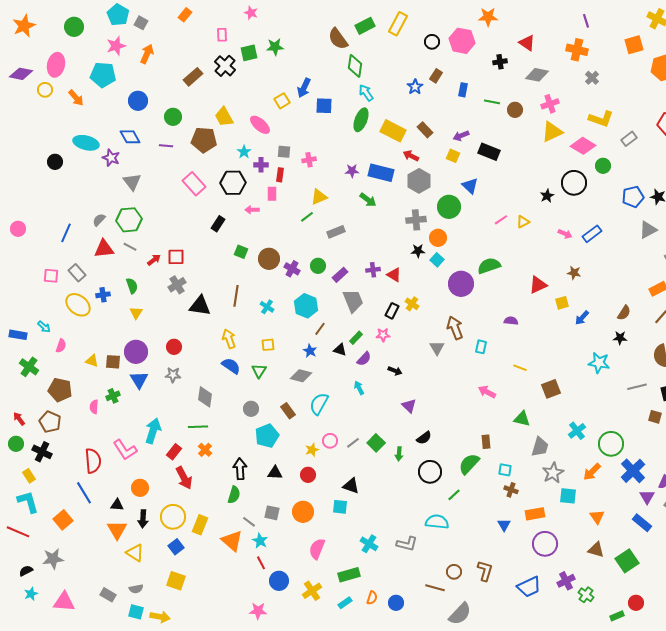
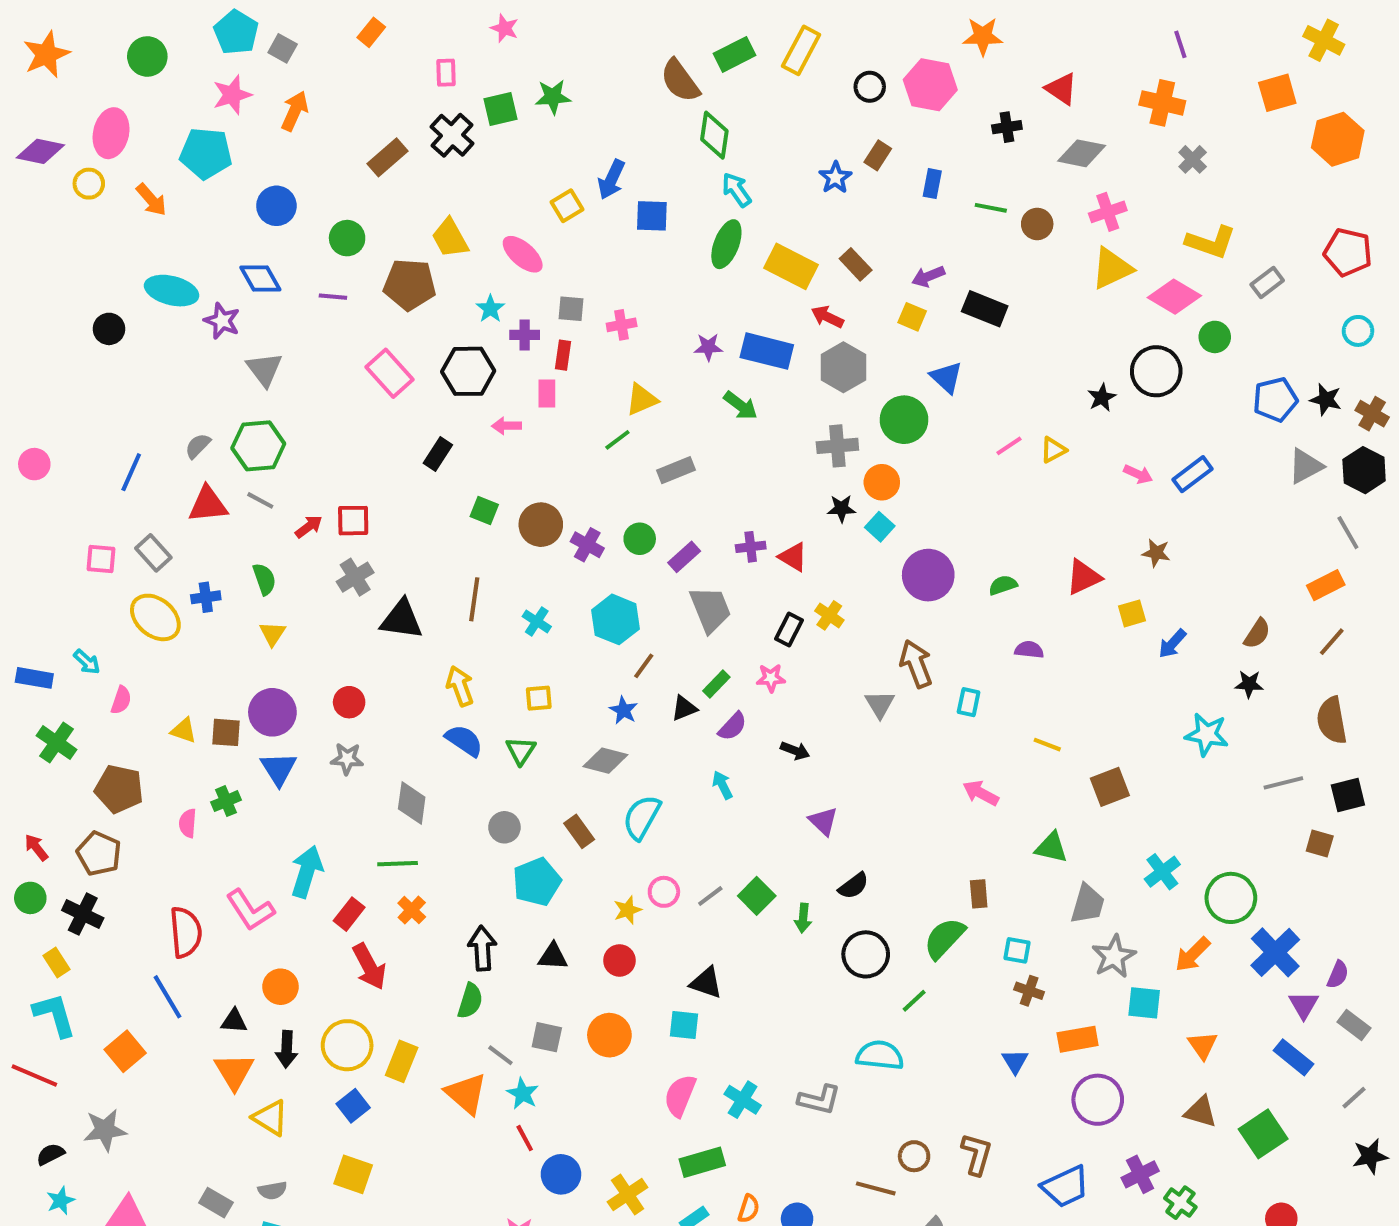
green semicircle: (489, 266) -> (1003, 585), moved, size x0.6
black triangle: (340, 350) -> (684, 708), turned -40
pink semicircle: (317, 549) -> (680, 1096), moved

